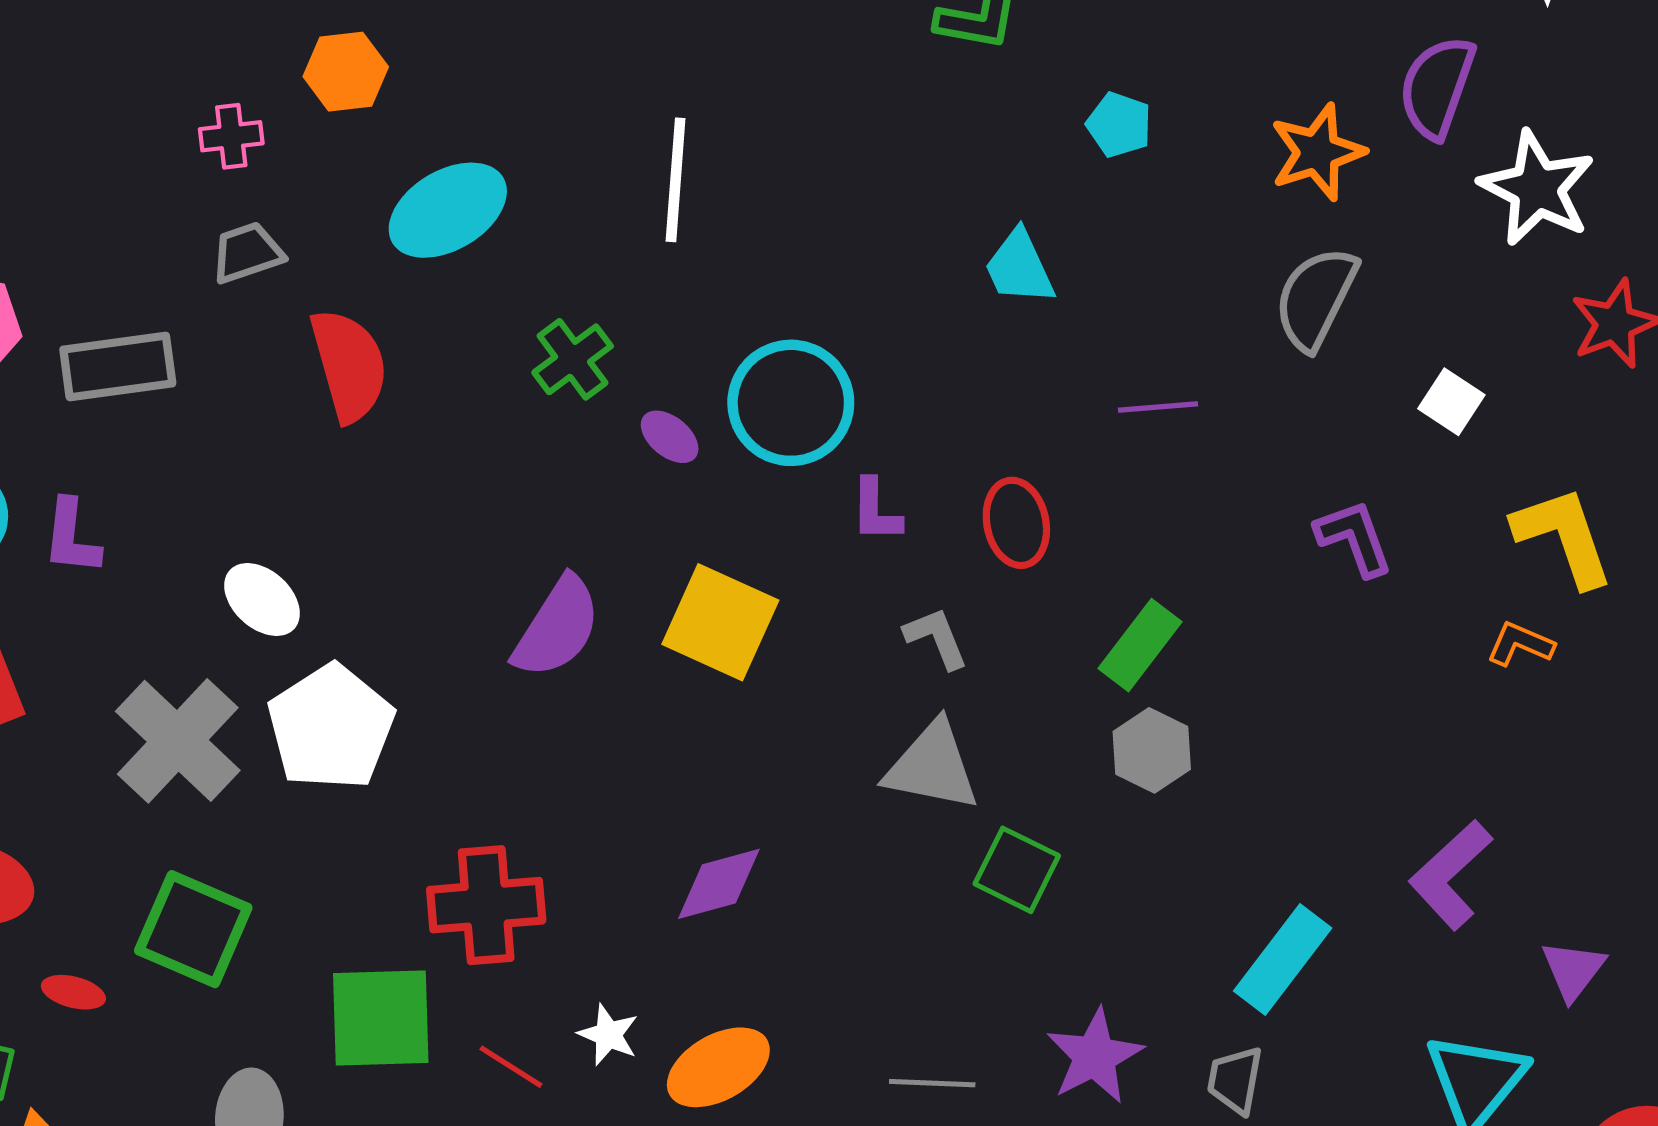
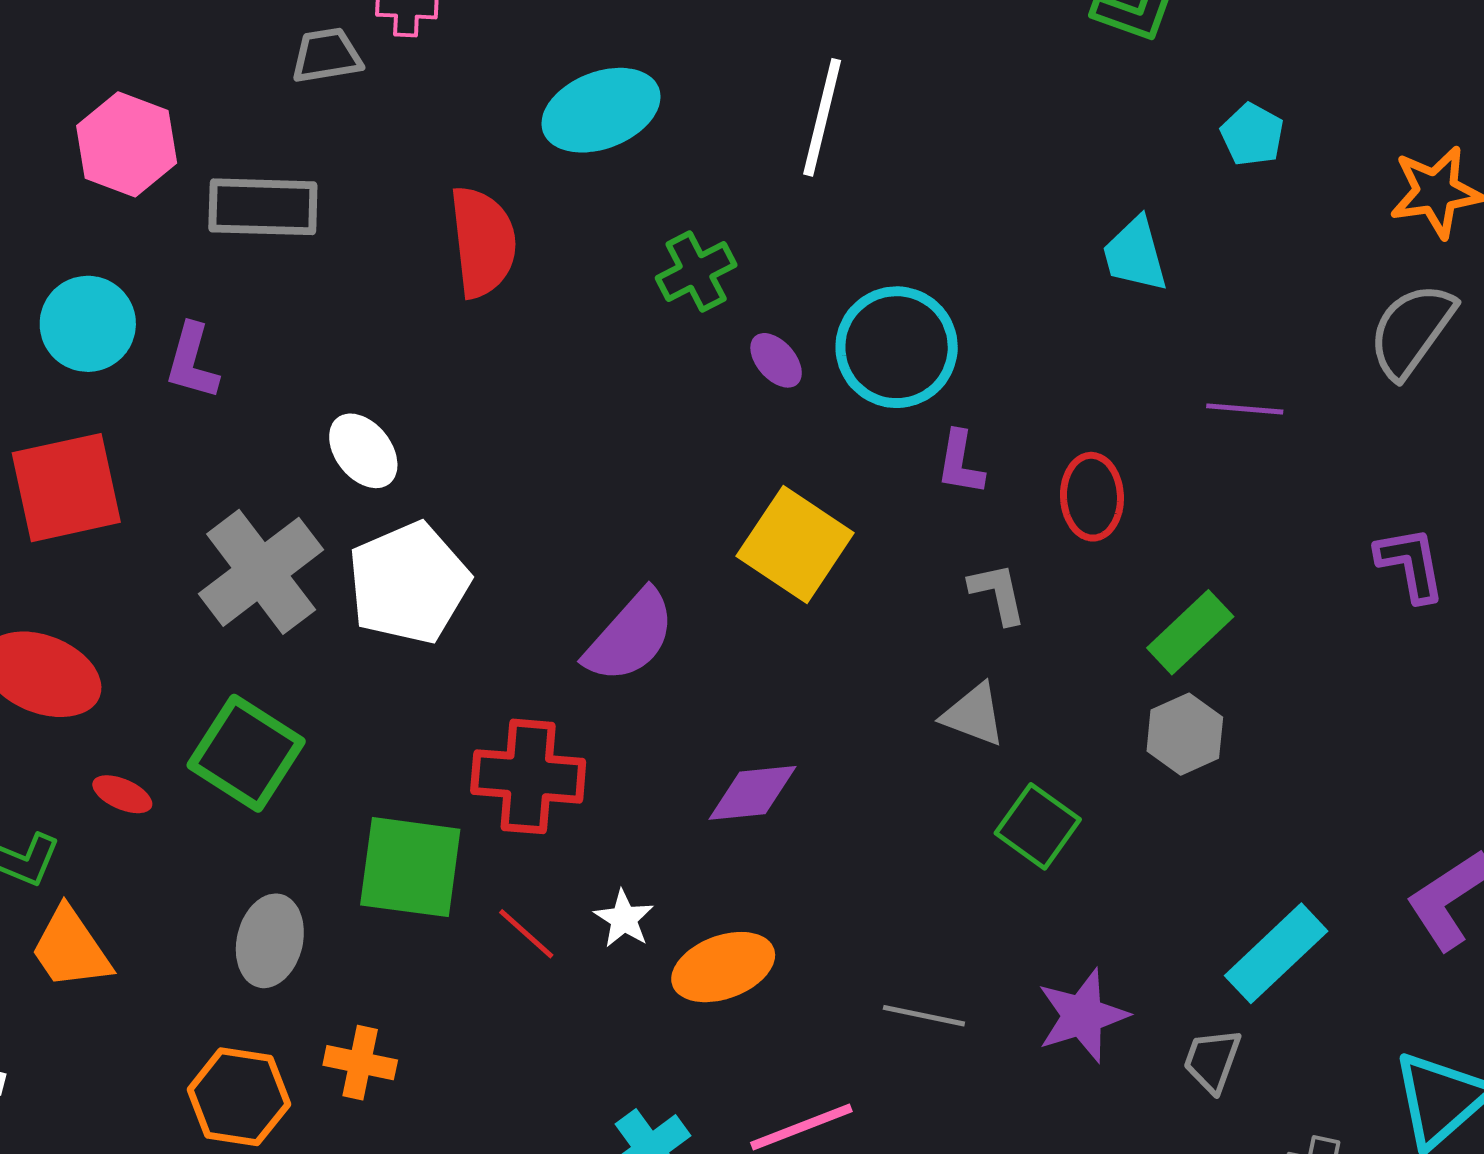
gray trapezoid: (247, 253) -> (327, 55), moved
purple semicircle: (557, 627) -> (630, 636), moved
gray triangle: (932, 766) -> (974, 715), size x0.7

